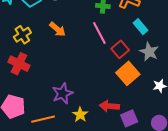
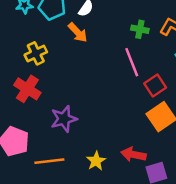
orange arrow: (57, 29) -> (78, 32), moved
purple star: (62, 93) -> (64, 119), moved

